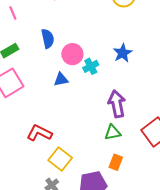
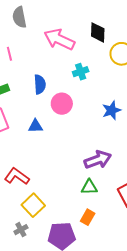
cyan cross: (91, 66) -> (81, 72), moved
blue triangle: (61, 79) -> (36, 126), moved
purple arrow: (117, 104) -> (98, 160), turned 72

